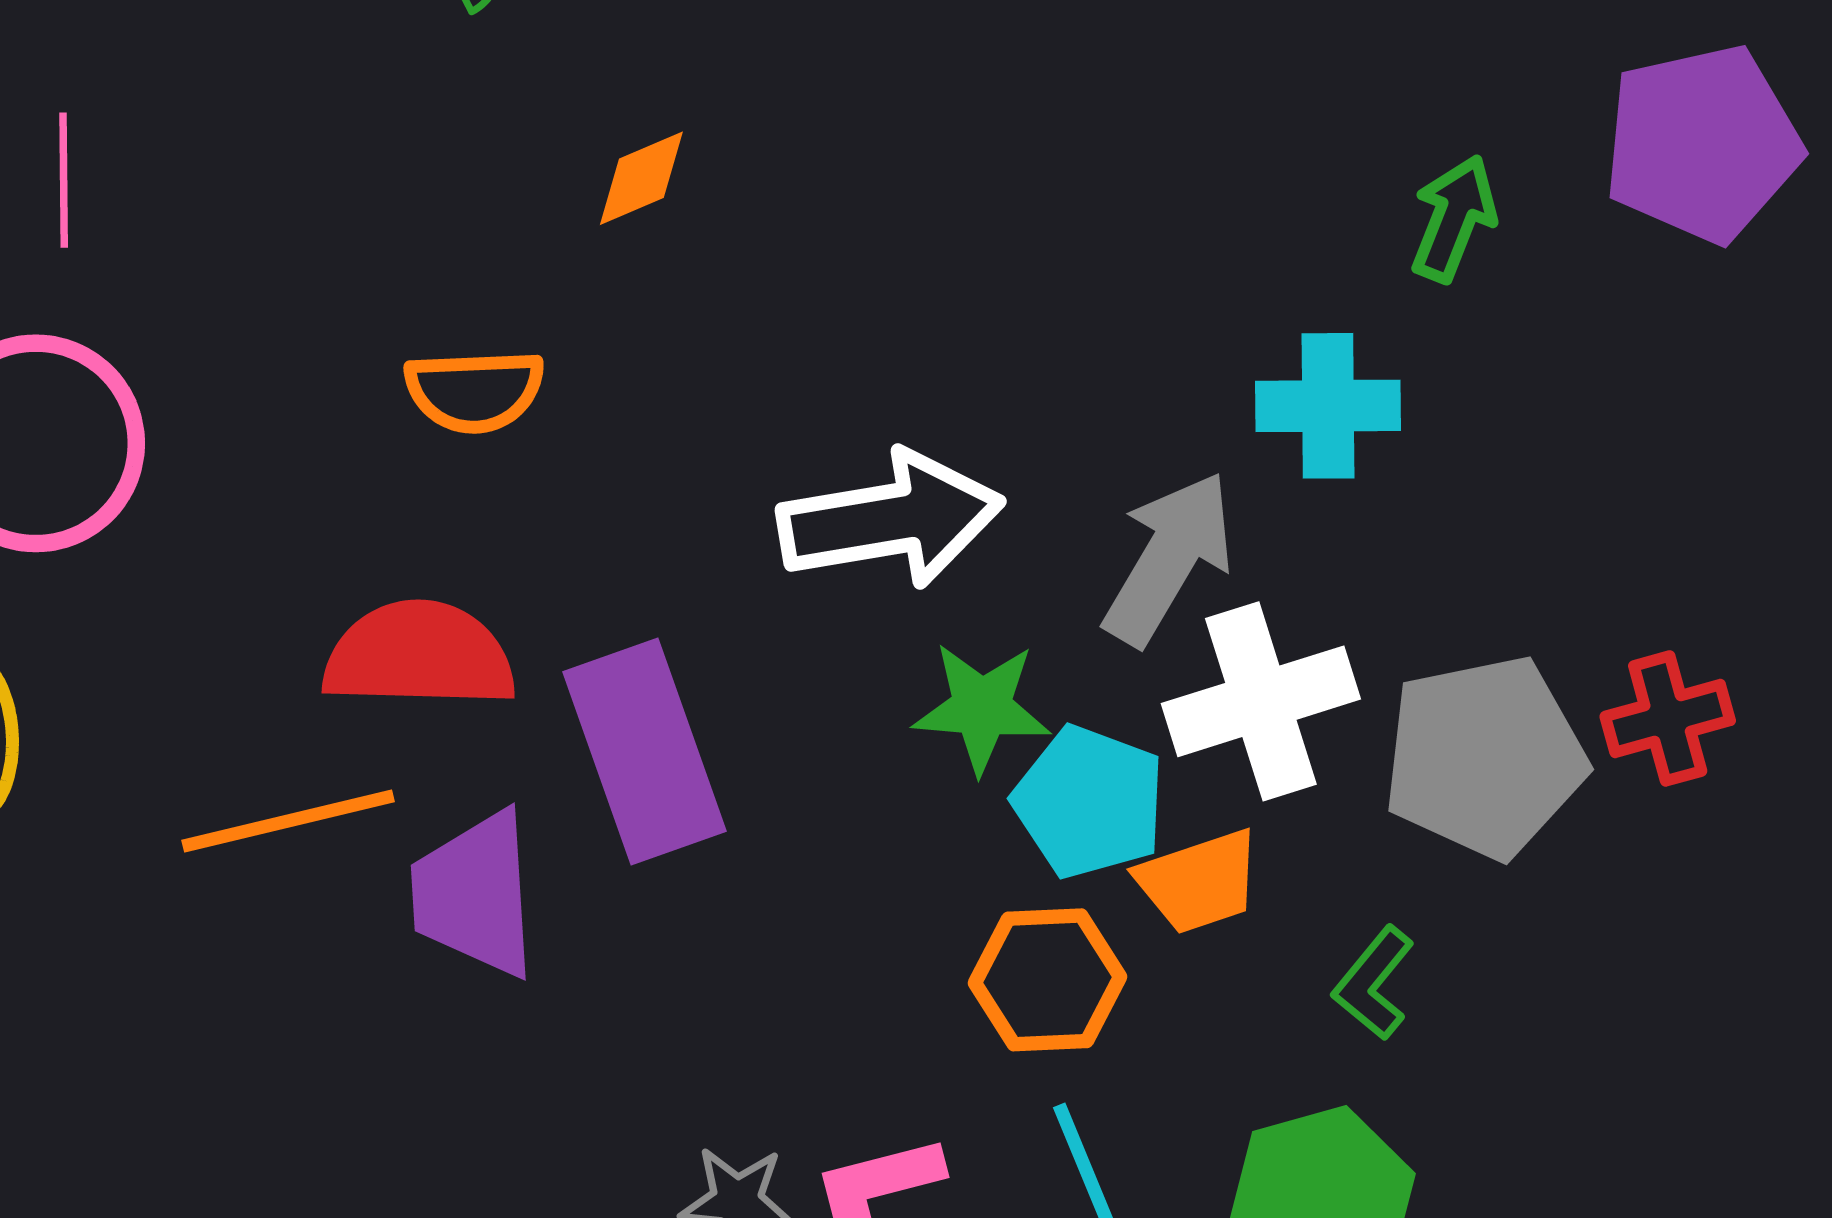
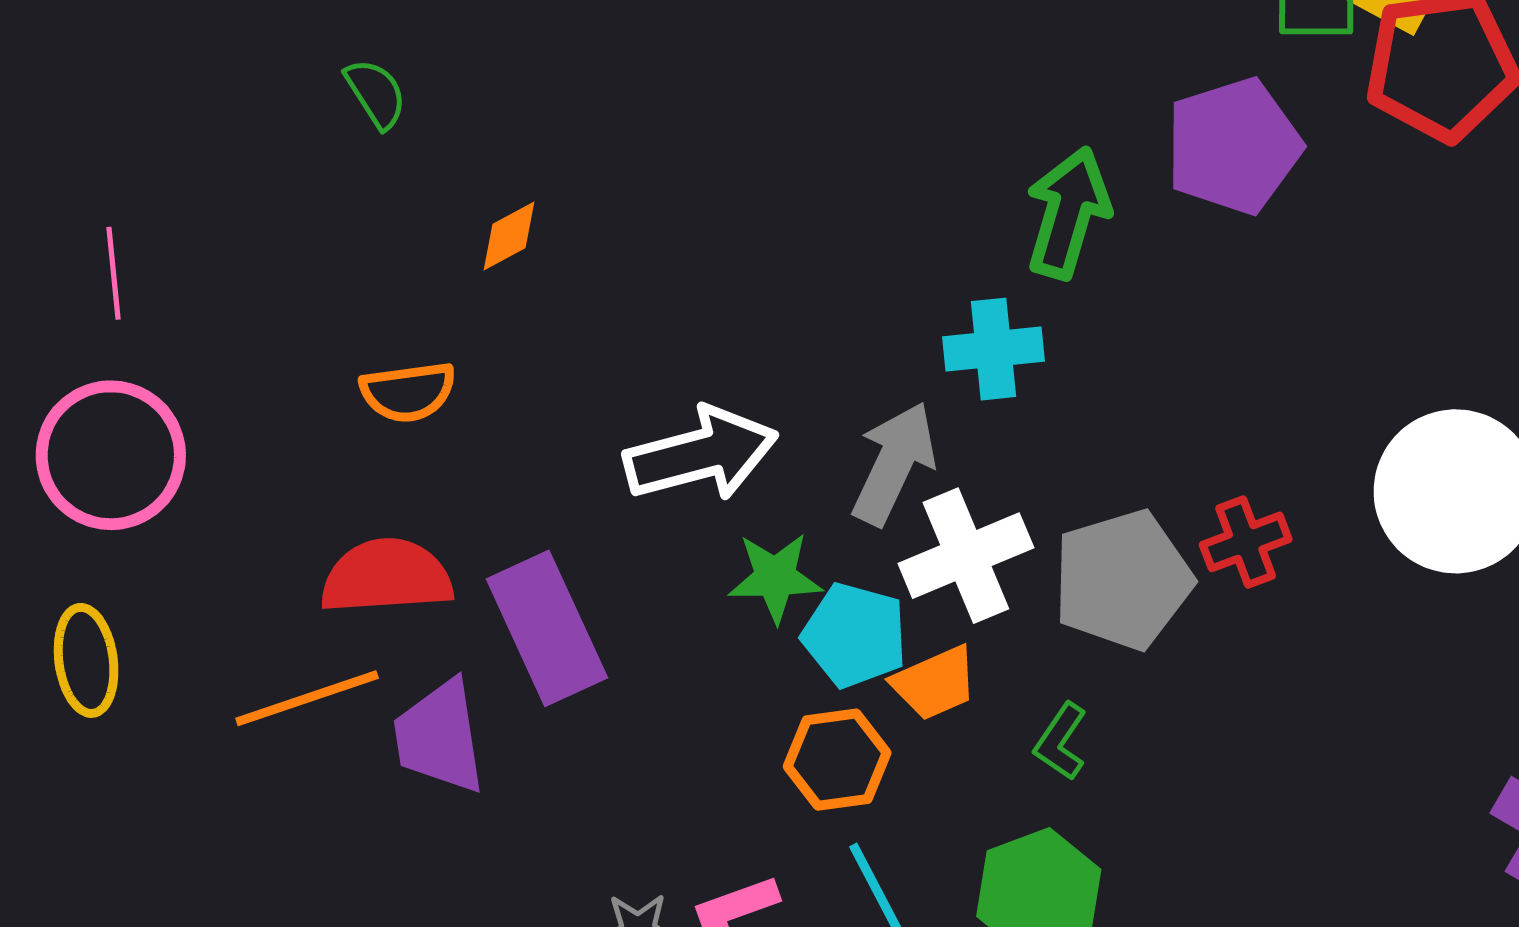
green arrow: (1454, 218) -> (1068, 213), size x1.5

